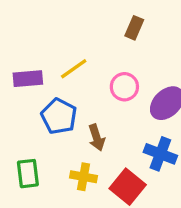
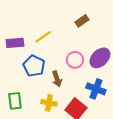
brown rectangle: (134, 28) -> (82, 21), moved, turned 32
pink circle: (124, 87) -> (75, 60), moved

